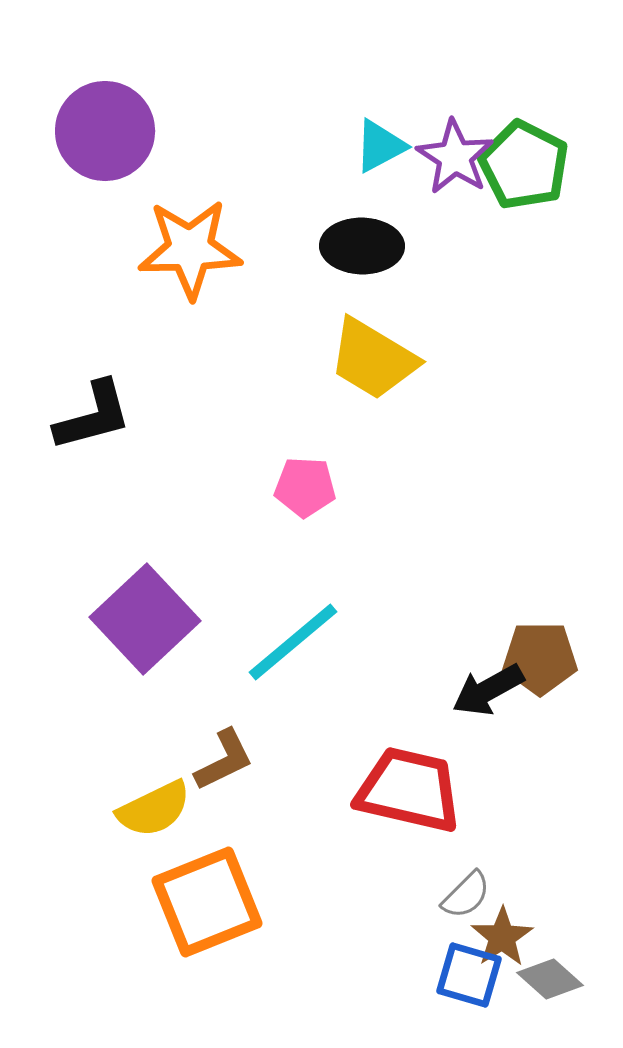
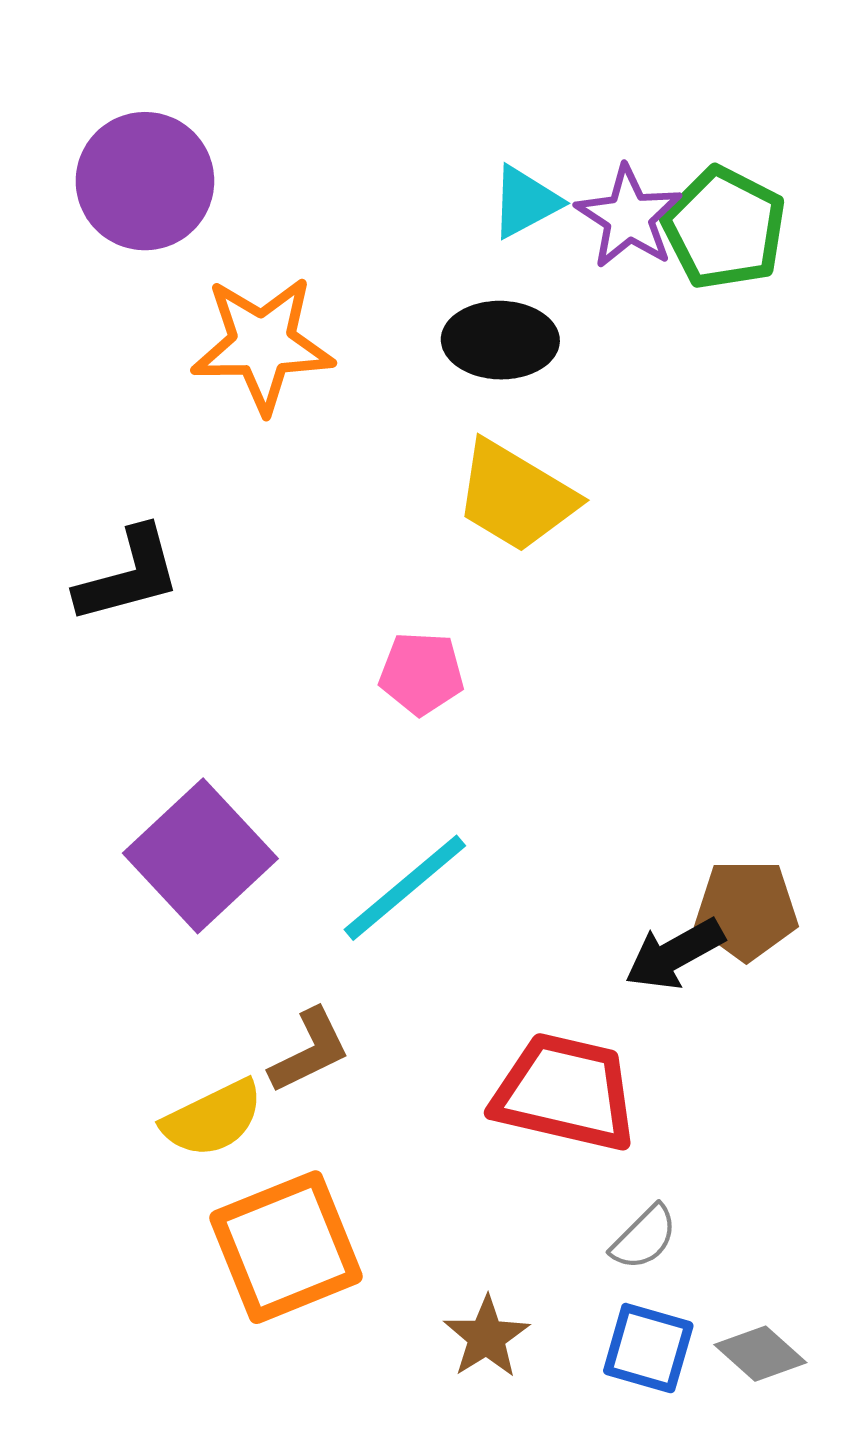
brown star: (502, 937) -> (486, 1337), moved

